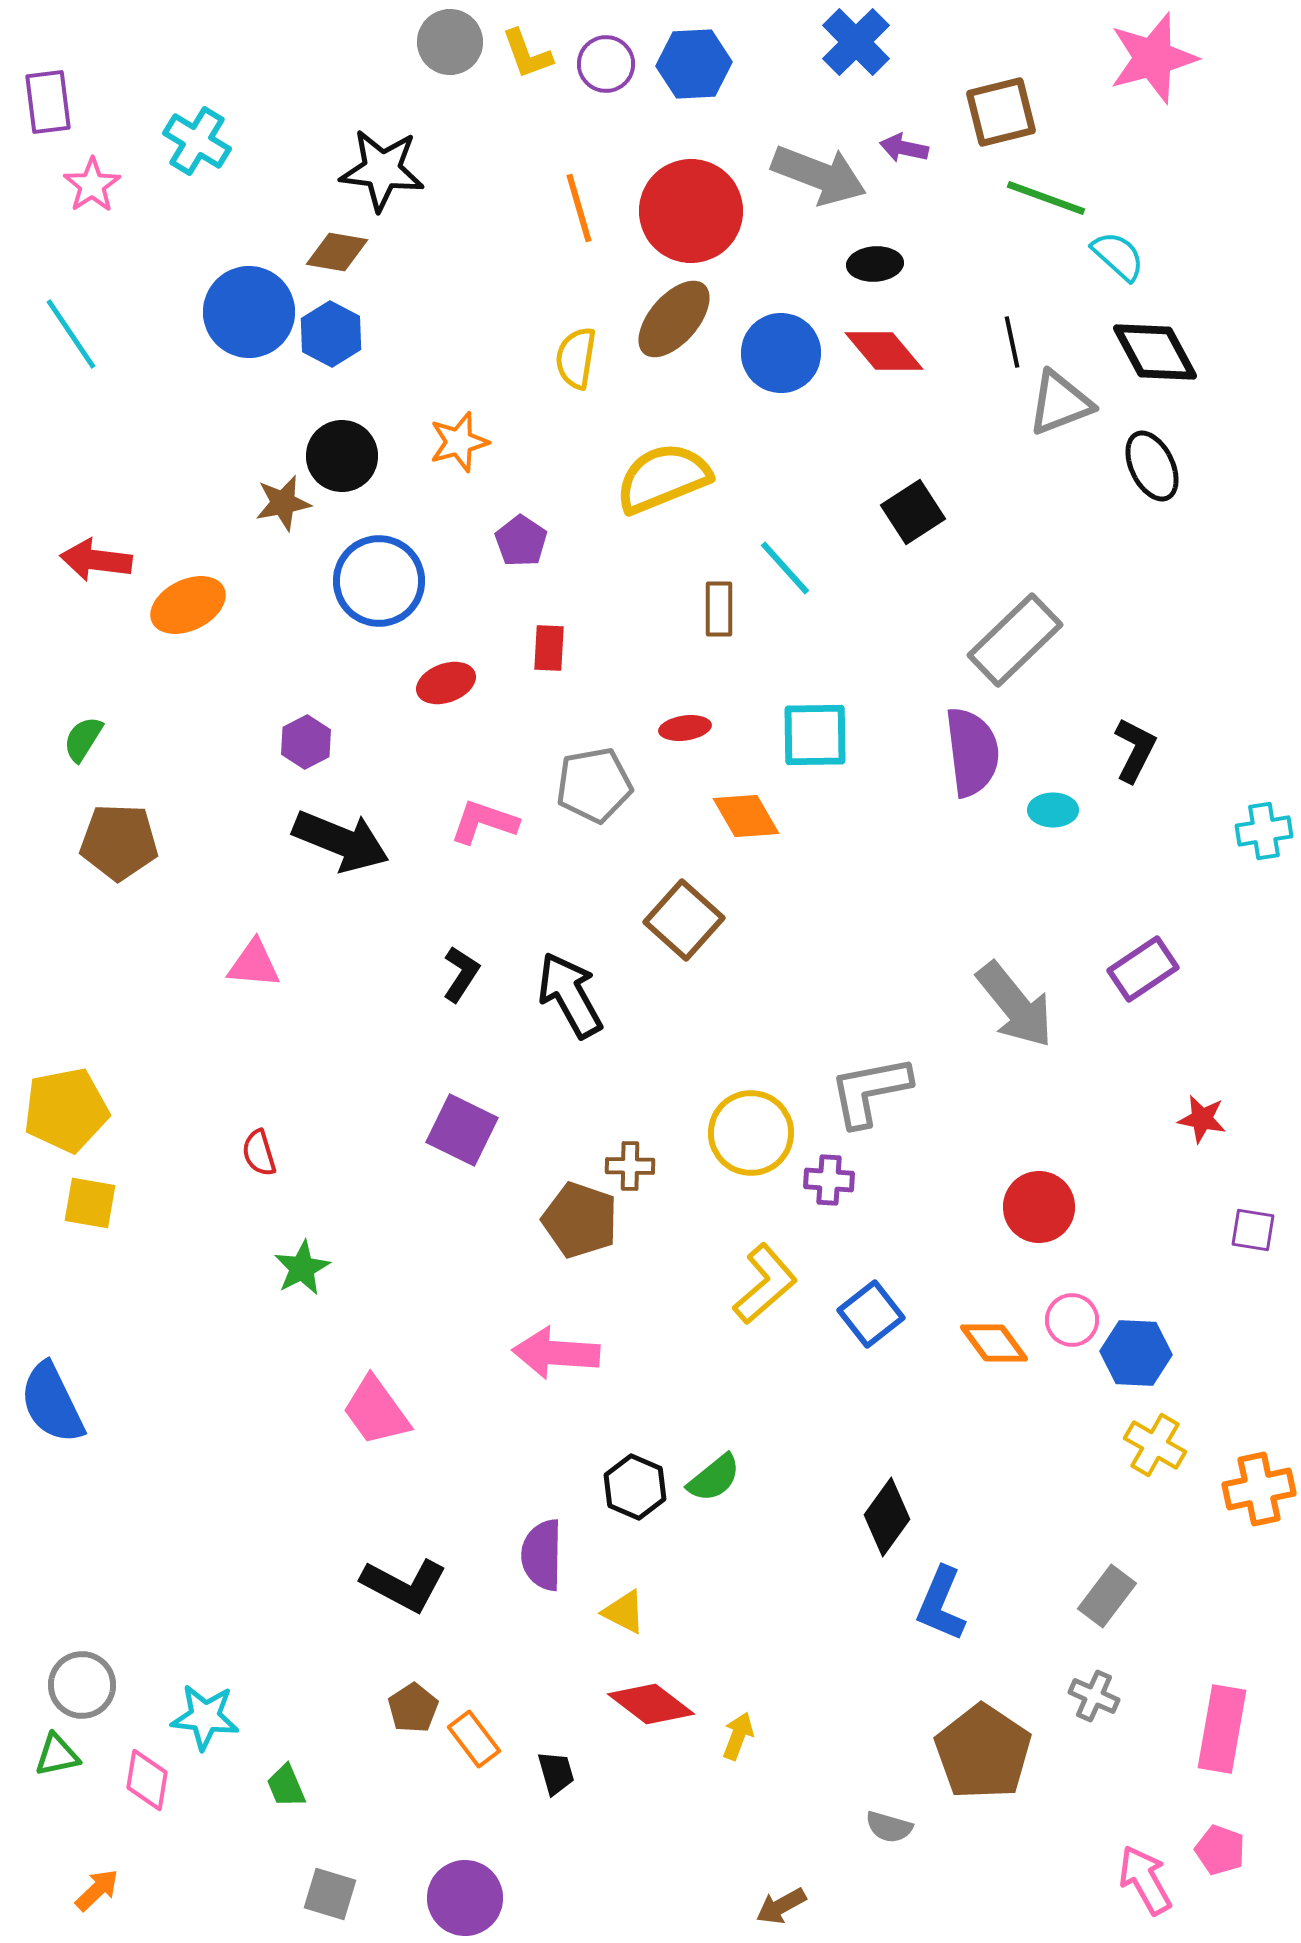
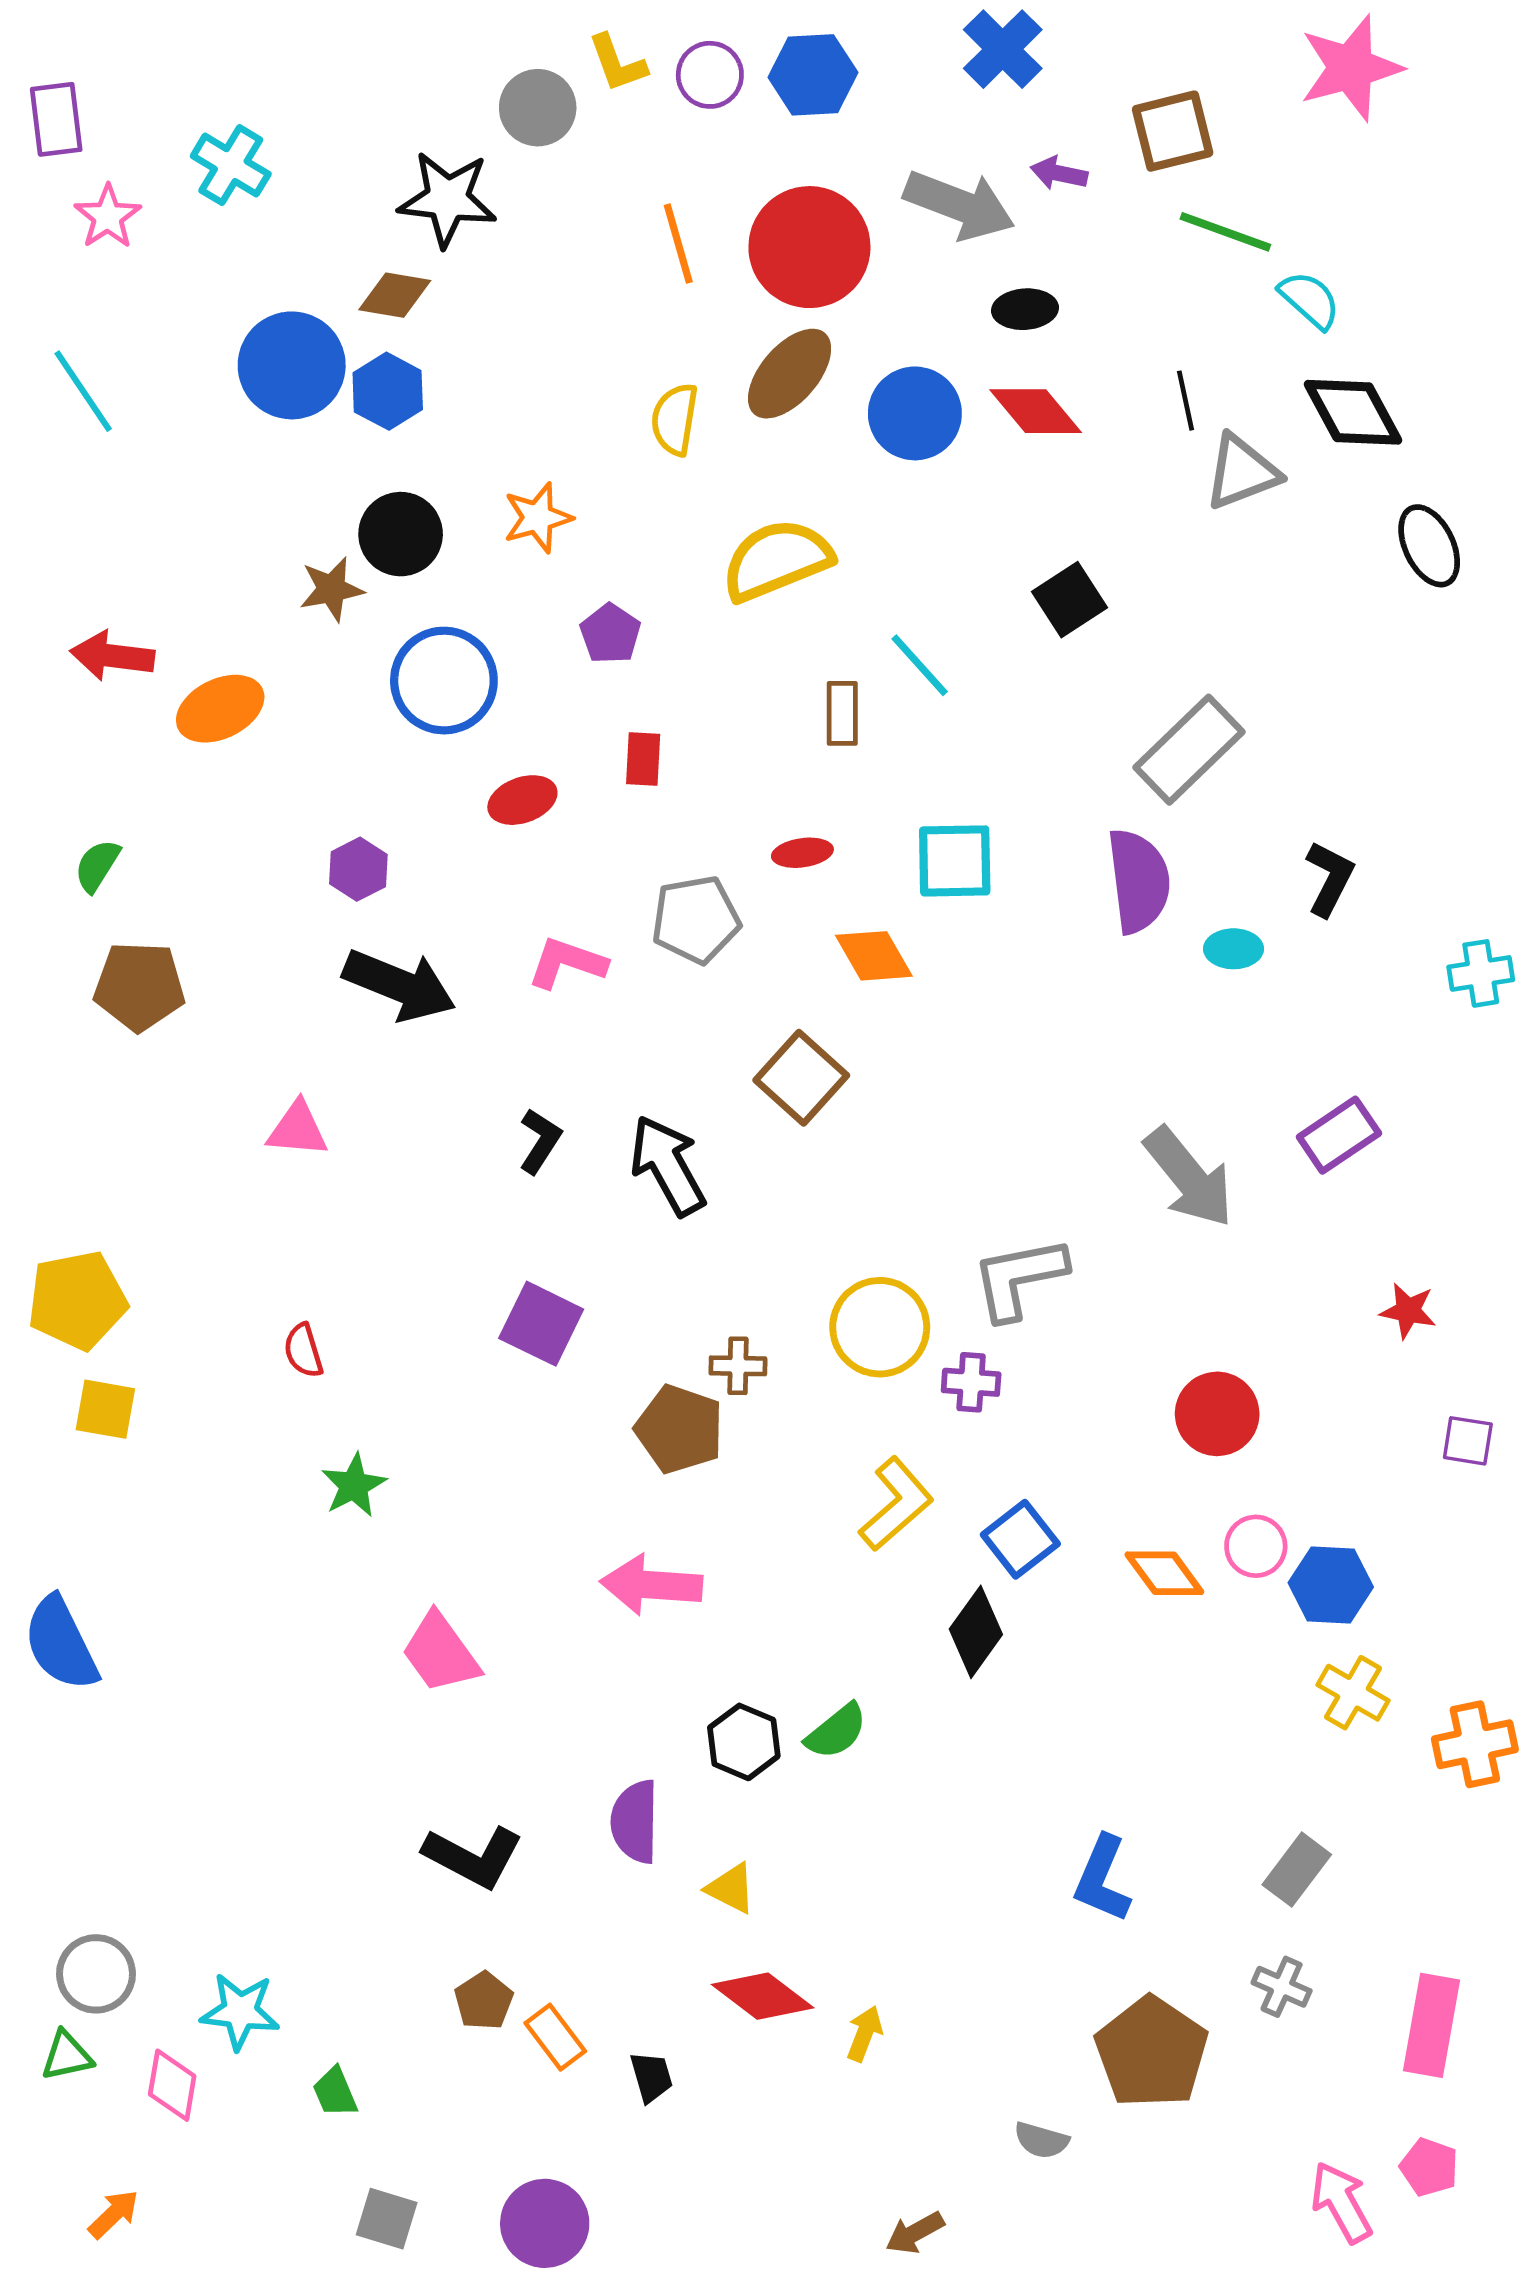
gray circle: (450, 42) -> (538, 108), moved
black ellipse: (1152, 466) -> (1429, 546), moved
black diamond: (887, 1517) -> (976, 1632), moved

